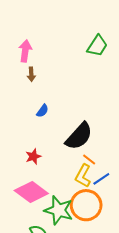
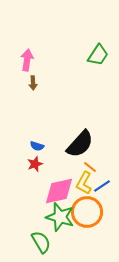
blue semicircle: (42, 111) -> (37, 146), moved, turned 72
pink diamond: (31, 192) -> (59, 191), moved, turned -48

